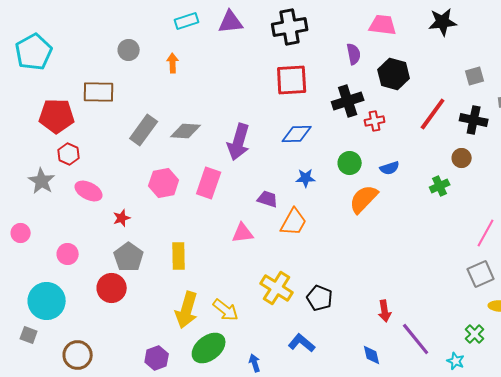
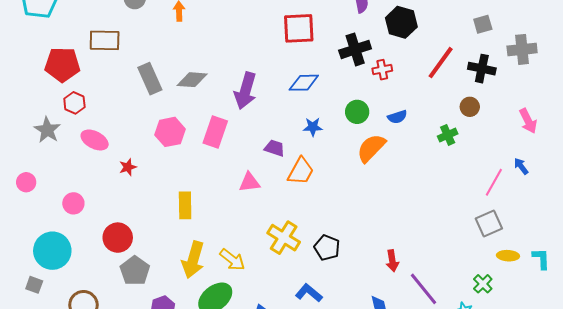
gray rectangle: (144, 130) -> (150, 79), turned -60
gray pentagon: (129, 257) -> (135, 271), moved

